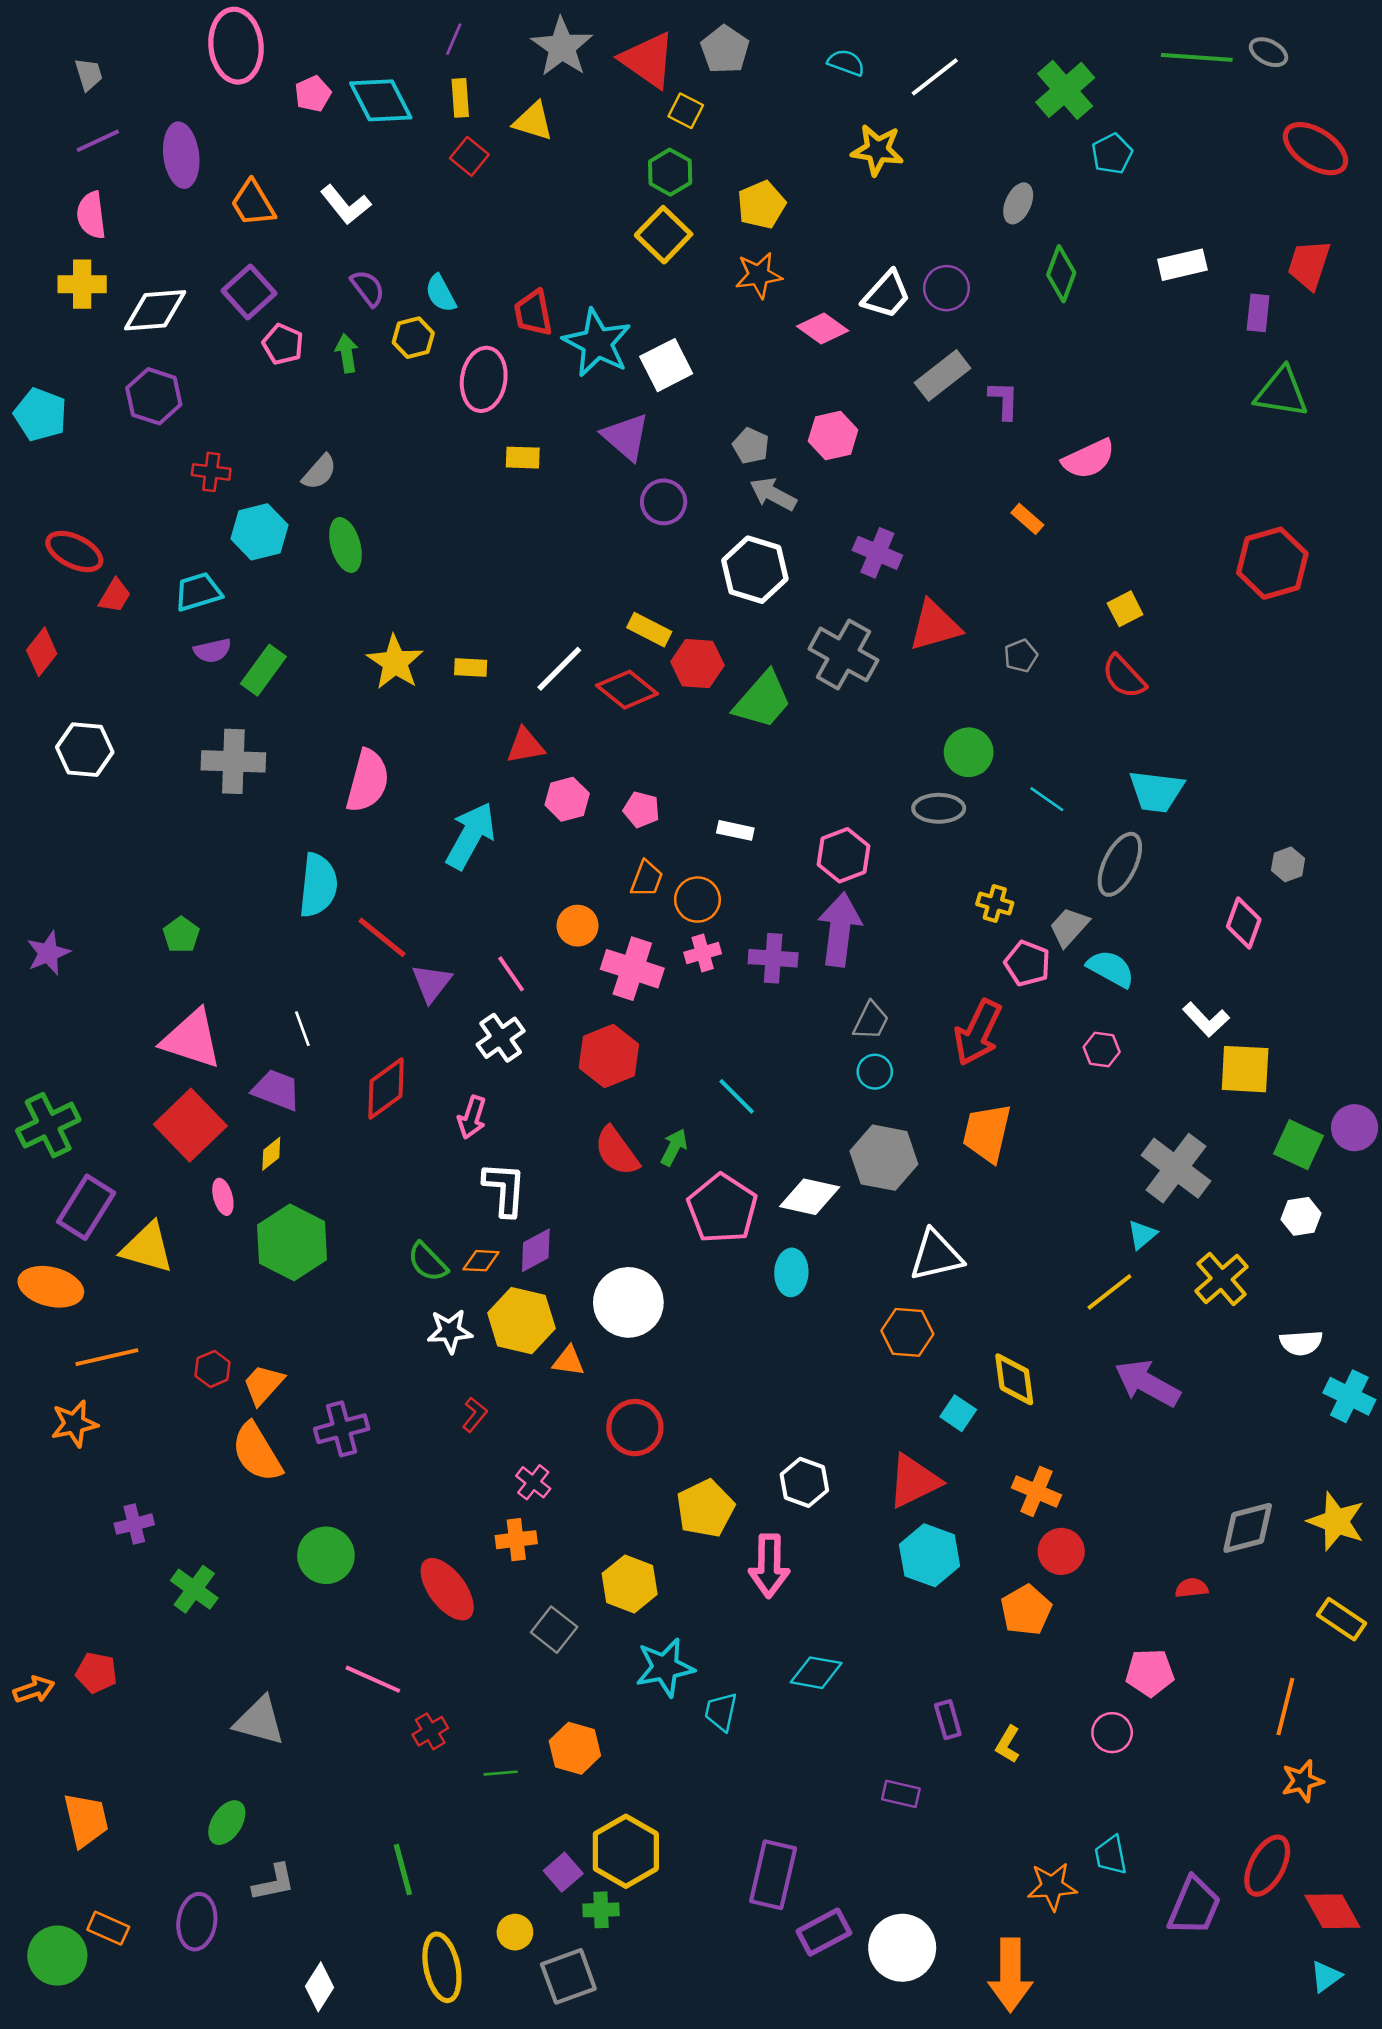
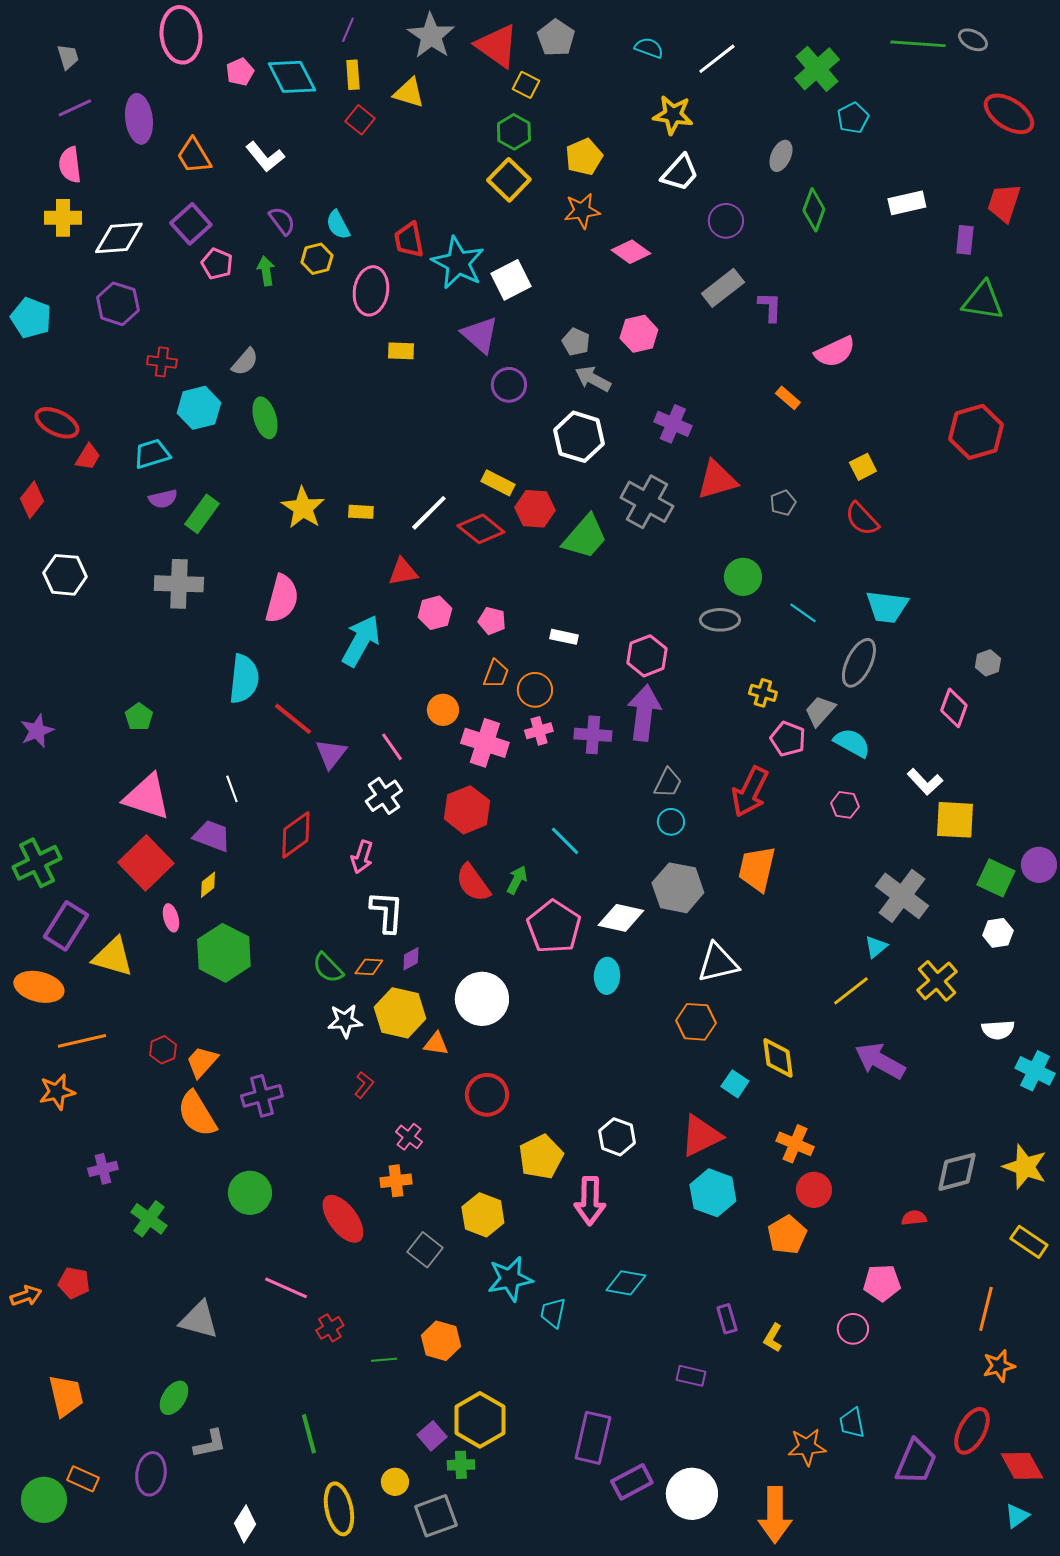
white trapezoid: (887, 295) -> (680, 173), moved
purple diamond: (536, 1250) -> (411, 959), size x0.7

